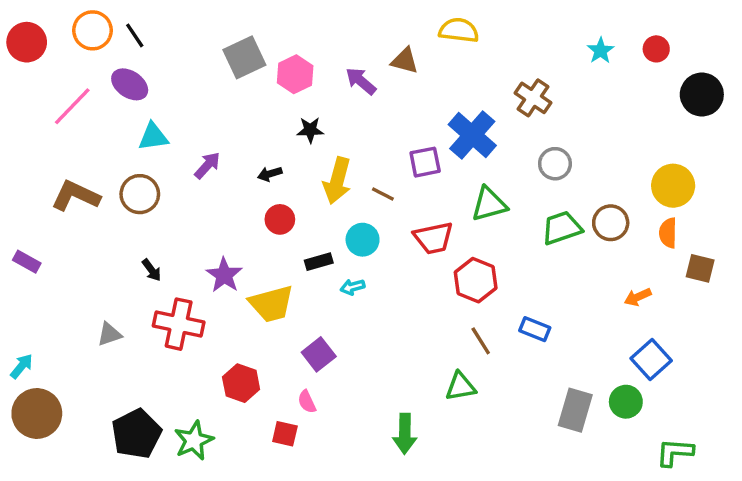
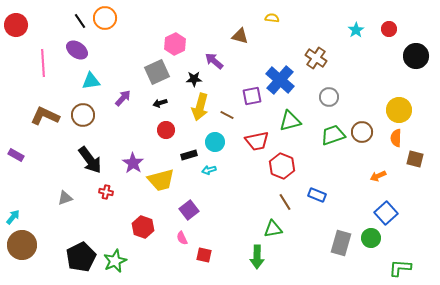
orange circle: (93, 30) -> (105, 18), moved
yellow semicircle: (459, 30) -> (272, 18), size x0.6
gray square: (244, 57) -> (157, 72), moved
purple arrow: (361, 81) -> (214, 61), moved
pink line: (72, 106) -> (43, 63), turned -48
black star: (310, 130) -> (194, 79), moved
black arrow: (152, 270) -> (90, 160), size x2.0
red cross: (179, 324) -> (106, 192), size x0.5
red square: (285, 434) -> (204, 255), moved
green arrow: (405, 434) -> (257, 257), moved

